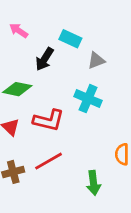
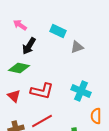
black arrow: (45, 59) -> (29, 46), moved
cyan cross: (88, 99) -> (81, 91), moved

